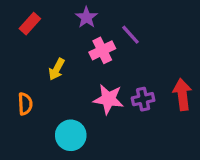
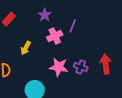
purple line: (130, 35) -> (73, 26), turned 64
purple cross: (143, 99) -> (81, 67), turned 32

